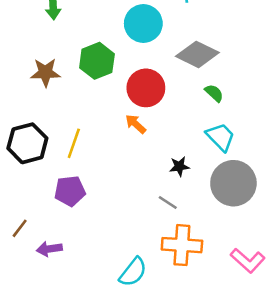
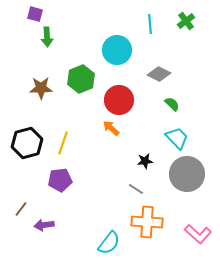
gray diamond: (197, 54) -> (159, 74), size x0.7

